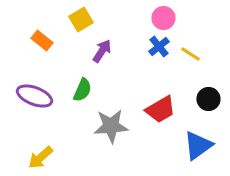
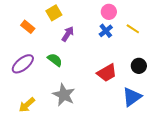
yellow line: (190, 54) -> (133, 29), moved
green semicircle: (82, 90) -> (55, 60), turned -77
purple ellipse: (34, 96) -> (23, 64), turned -60
gray star: (111, 126) -> (64, 95), moved, turned 30

